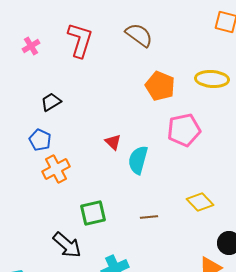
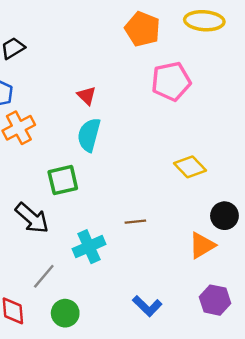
cyan semicircle: (138, 160) -> (89, 135), moved
brown line: (149, 217) -> (135, 222), moved

